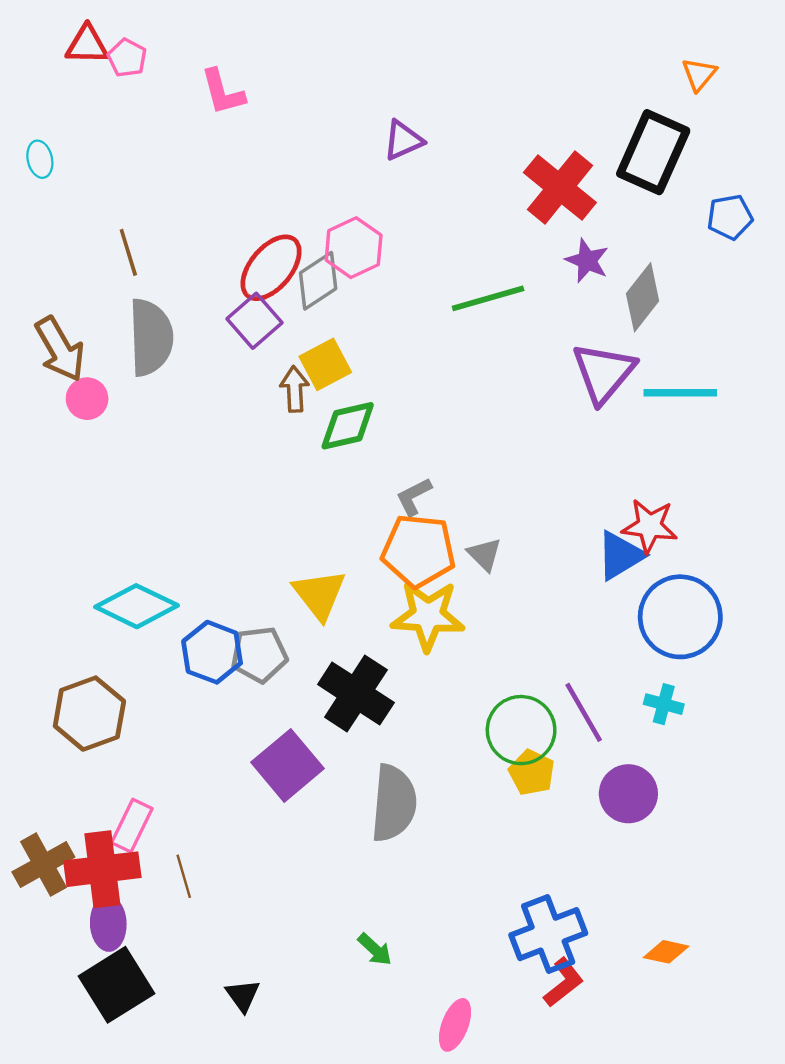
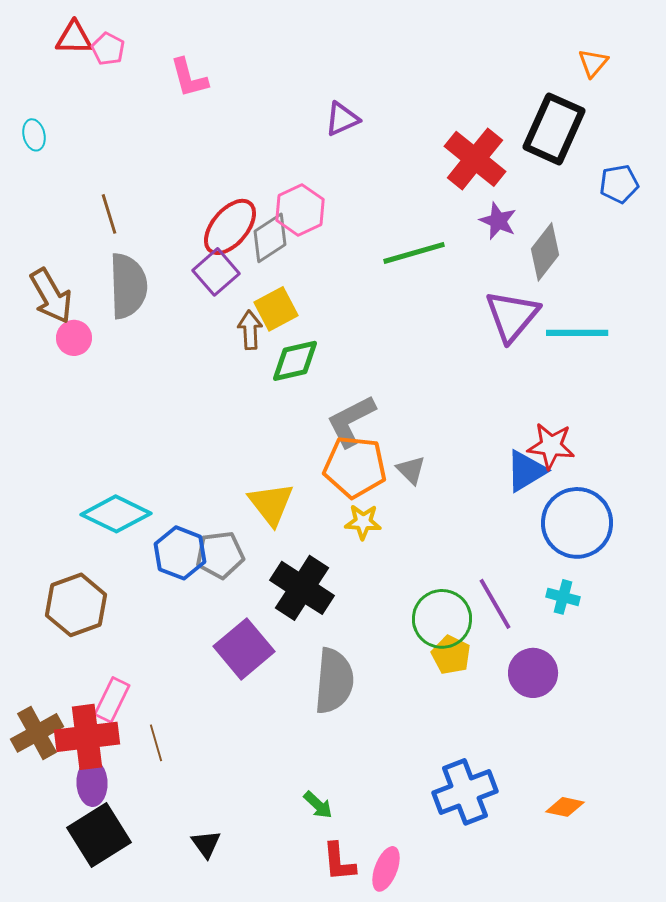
gray L-shape: (414, 497) -> (351, 421), size x1.6
yellow star: (428, 616) -> (363, 522), size x0.6
red L-shape: (564, 982) -> (339, 862), moved, turned 123

